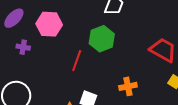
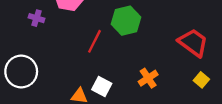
orange cross: (128, 86) -> (148, 78), turned -30

